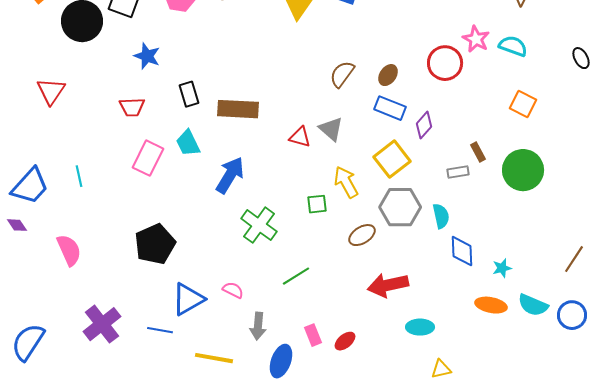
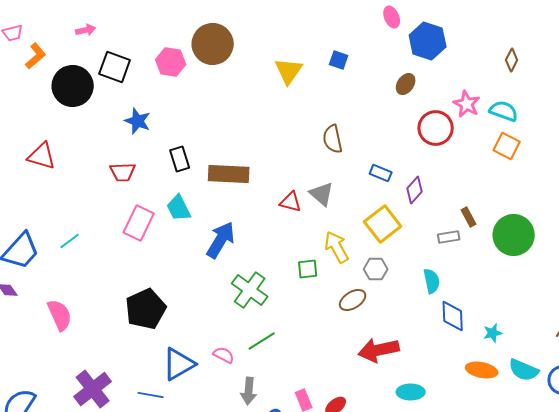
brown semicircle: (342, 74) -> (333, 139), turned -48
brown ellipse: (388, 75) -> (406, 84), moved
red triangle: (51, 91) -> (42, 156), turned -48
orange square: (523, 104) -> (507, 146), moved
blue rectangle: (390, 108) -> (381, 173), size x0.7
cyan line: (79, 176) -> (70, 241), turned 65
gray hexagon: (400, 207) -> (376, 269), moved, size x0.6
green line: (296, 276) -> (262, 341), moved

